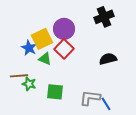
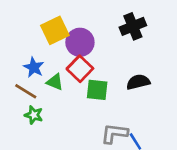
yellow square: (42, 39) -> (55, 30), moved
brown line: (19, 76) -> (26, 91), moved, turned 36
green square: (55, 92) -> (97, 90), moved

